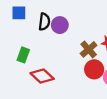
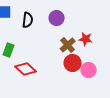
purple circle: (60, 25) -> (57, 18), moved

